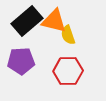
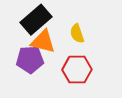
orange triangle: (54, 21) -> (43, 42), moved

